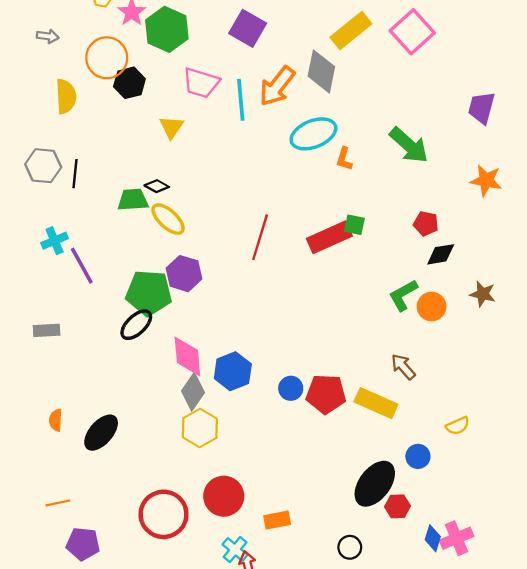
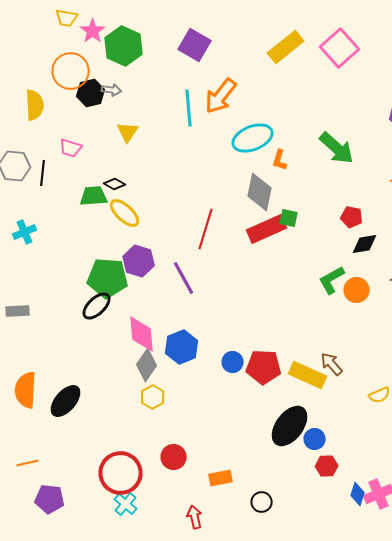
gray arrow: (48, 36) -> (112, 90), moved
gray diamond: (321, 71) -> (260, 192), moved
pink trapezoid: (201, 83) -> (71, 148), moved, size x0.7
purple line: (82, 266) -> (184, 278), moved
brown arrow: (403, 367) -> (332, 364), moved
orange semicircle: (56, 420) -> (26, 390), size x1.8
yellow hexagon: (200, 428) -> (153, 397), size x0.7
blue circle: (418, 456) -> (315, 439), moved
black ellipse: (375, 484) -> (290, 426), moved
red circle: (224, 496) -> (174, 457), size x0.7
black circle: (350, 547) -> (262, 502), moved
cyan cross: (235, 550) -> (126, 504), moved

